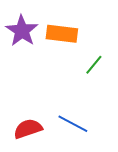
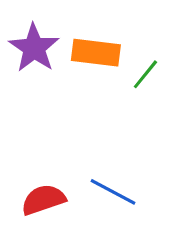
green line: (94, 65) -> (145, 74), moved

